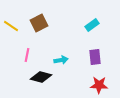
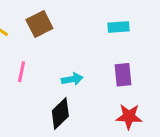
cyan rectangle: (92, 25) -> (119, 27), turned 32
black diamond: (41, 77) -> (60, 114), moved, turned -60

